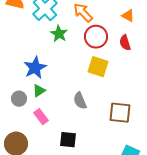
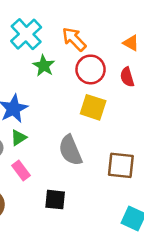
gray semicircle: (80, 101) -> (70, 150), size x1.4

